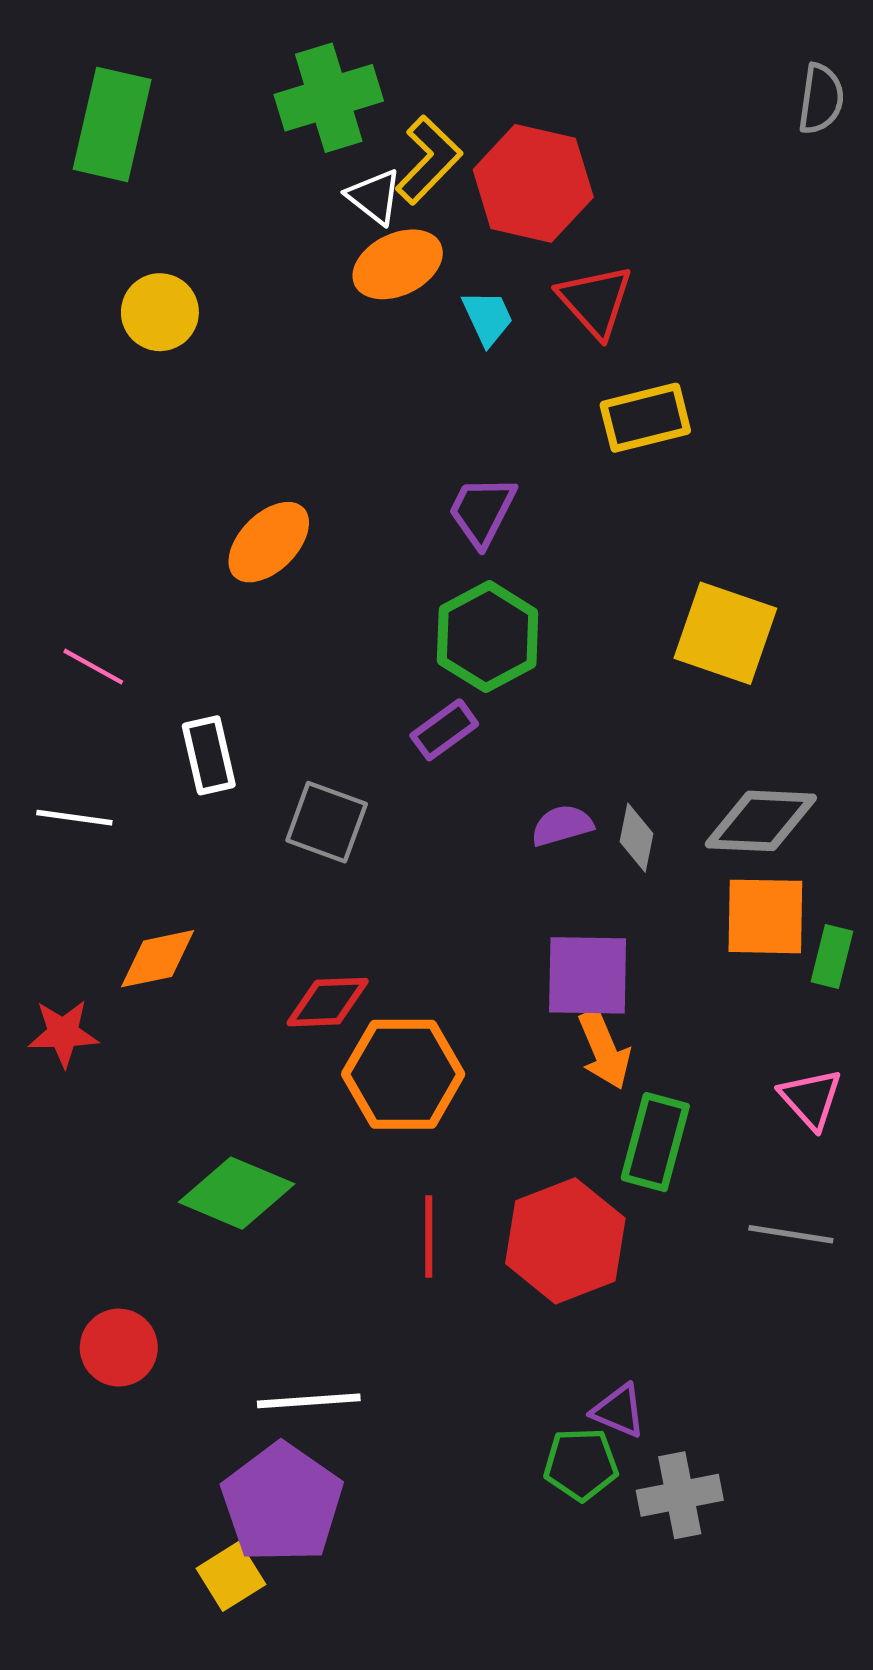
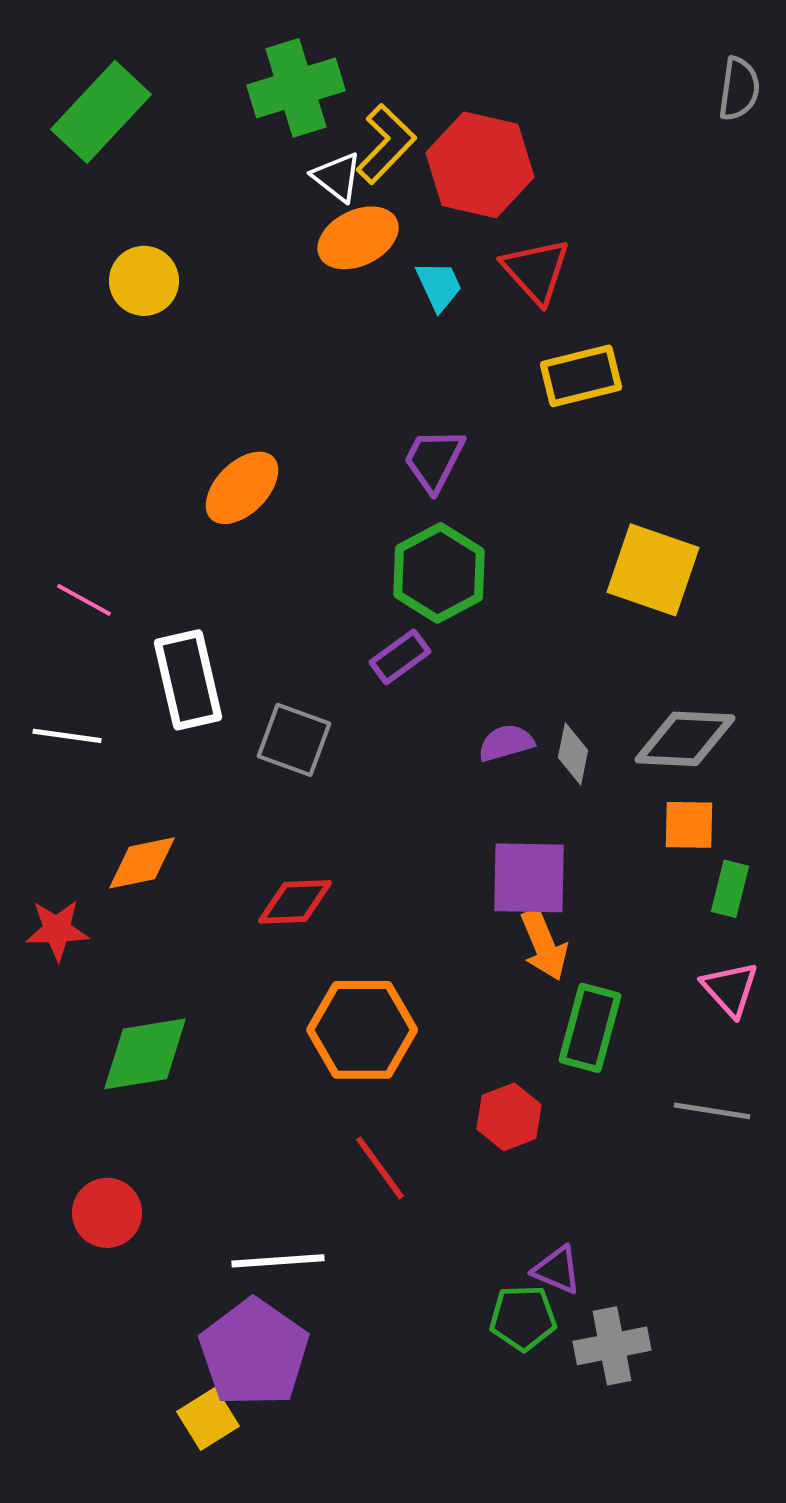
green rectangle: (112, 124) -> (101, 112), turned 30
white rectangle: (209, 755) -> (188, 680), size x1.4
orange square: (765, 916) -> (689, 825), size x0.7
green rectangle: (832, 956) -> (730, 889), moved
orange hexagon: (403, 1074) -> (362, 1030), moved
green diamond: (237, 1193) -> (145, 1054), moved, turned -32
red line: (429, 1236) -> (380, 1168), moved, turned -36
red hexagon: (565, 1241) -> (509, 1117), size x0.6

